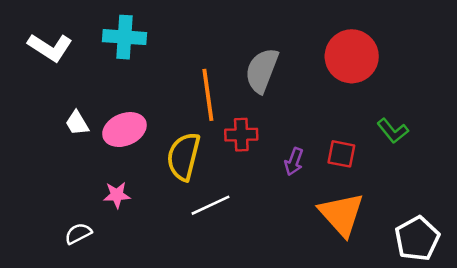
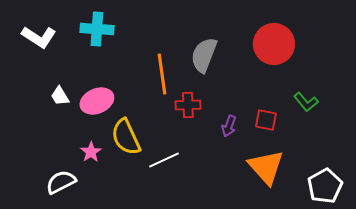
yellow semicircle: (184, 156) -> (126, 137), moved, turned -39
pink star: (117, 195) -> (91, 152), turned -30
white semicircle: (78, 233) -> (61, 182), size x1.4

